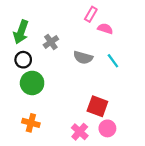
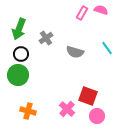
pink semicircle: (105, 29) -> (101, 10), moved
cyan line: (113, 61) -> (107, 48), moved
green circle: (32, 83) -> (18, 75), moved
pink cross: (80, 132) -> (67, 109), moved

